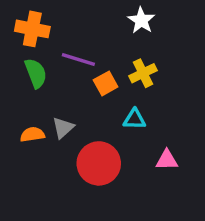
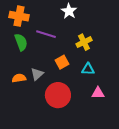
white star: (141, 20) -> (69, 11), moved
orange square: (106, 83) -> (62, 62), moved
cyan triangle: (134, 119) -> (88, 69), moved

